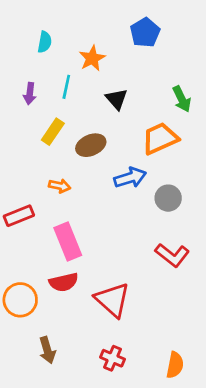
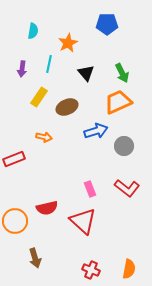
blue pentagon: (145, 33) -> (107, 24), turned 30
green arrow: (182, 99) -> (122, 73), moved
pink rectangle: (68, 241) -> (90, 189), moved, size x0.6
red cross: (112, 358) -> (91, 270), moved

